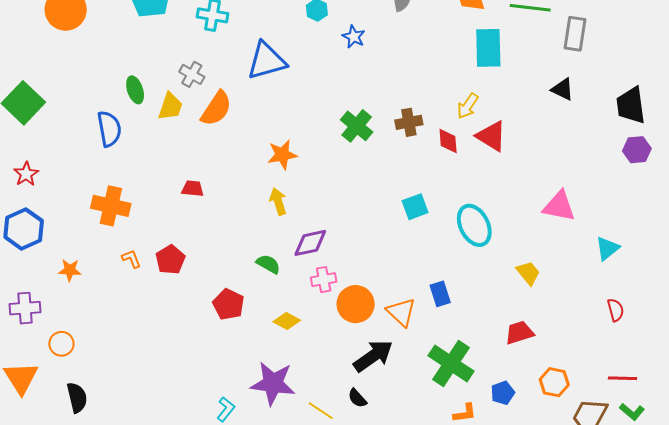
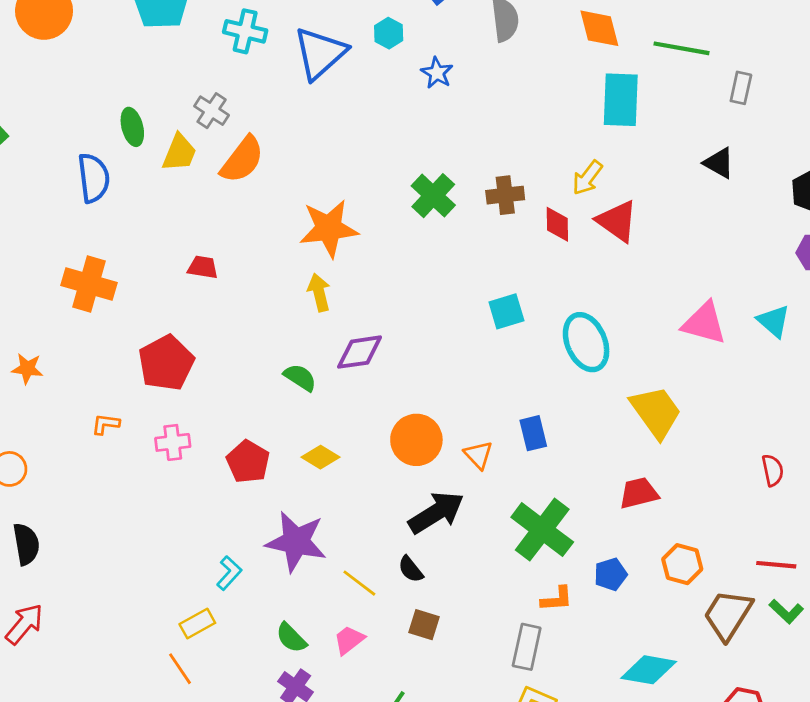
gray rectangle: (575, 34) -> (741, 88), size x0.7
blue triangle: (267, 61) -> (320, 53), moved, turned -30
orange star: (282, 155) -> (329, 228), size x1.4
cyan triangle: (607, 248) -> (774, 321), moved, turned -44
orange L-shape: (131, 259) -> (106, 424), moved, turned -65
red pentagon: (170, 260) -> (166, 363), size x1.4
yellow trapezoid: (528, 273) -> (656, 412), size x1.6
pink cross: (324, 280) -> (173, 442), moved
red pentagon: (228, 304) -> (248, 462), moved
orange triangle: (401, 312) -> (478, 455), size x0.7

